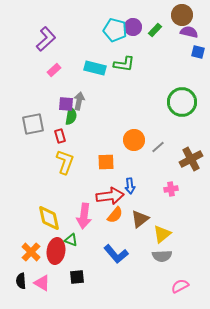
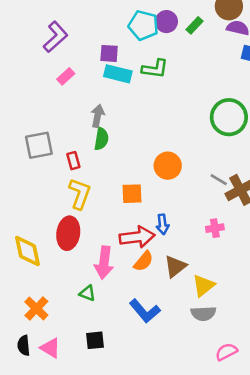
purple square: (66, 104) -> (109, 53), moved
green semicircle: (71, 116) -> (101, 139), moved
gray line: (158, 147) -> (219, 180), moved, turned 72
yellow diamond: (49, 218) -> (27, 251), moved
red ellipse: (56, 251) -> (68, 233), moved

